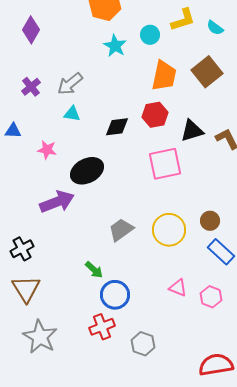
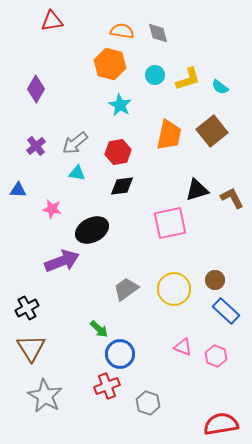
cyan circle: (150, 35) -> (155, 75), moved
red hexagon: (155, 115) -> (118, 152), moved

